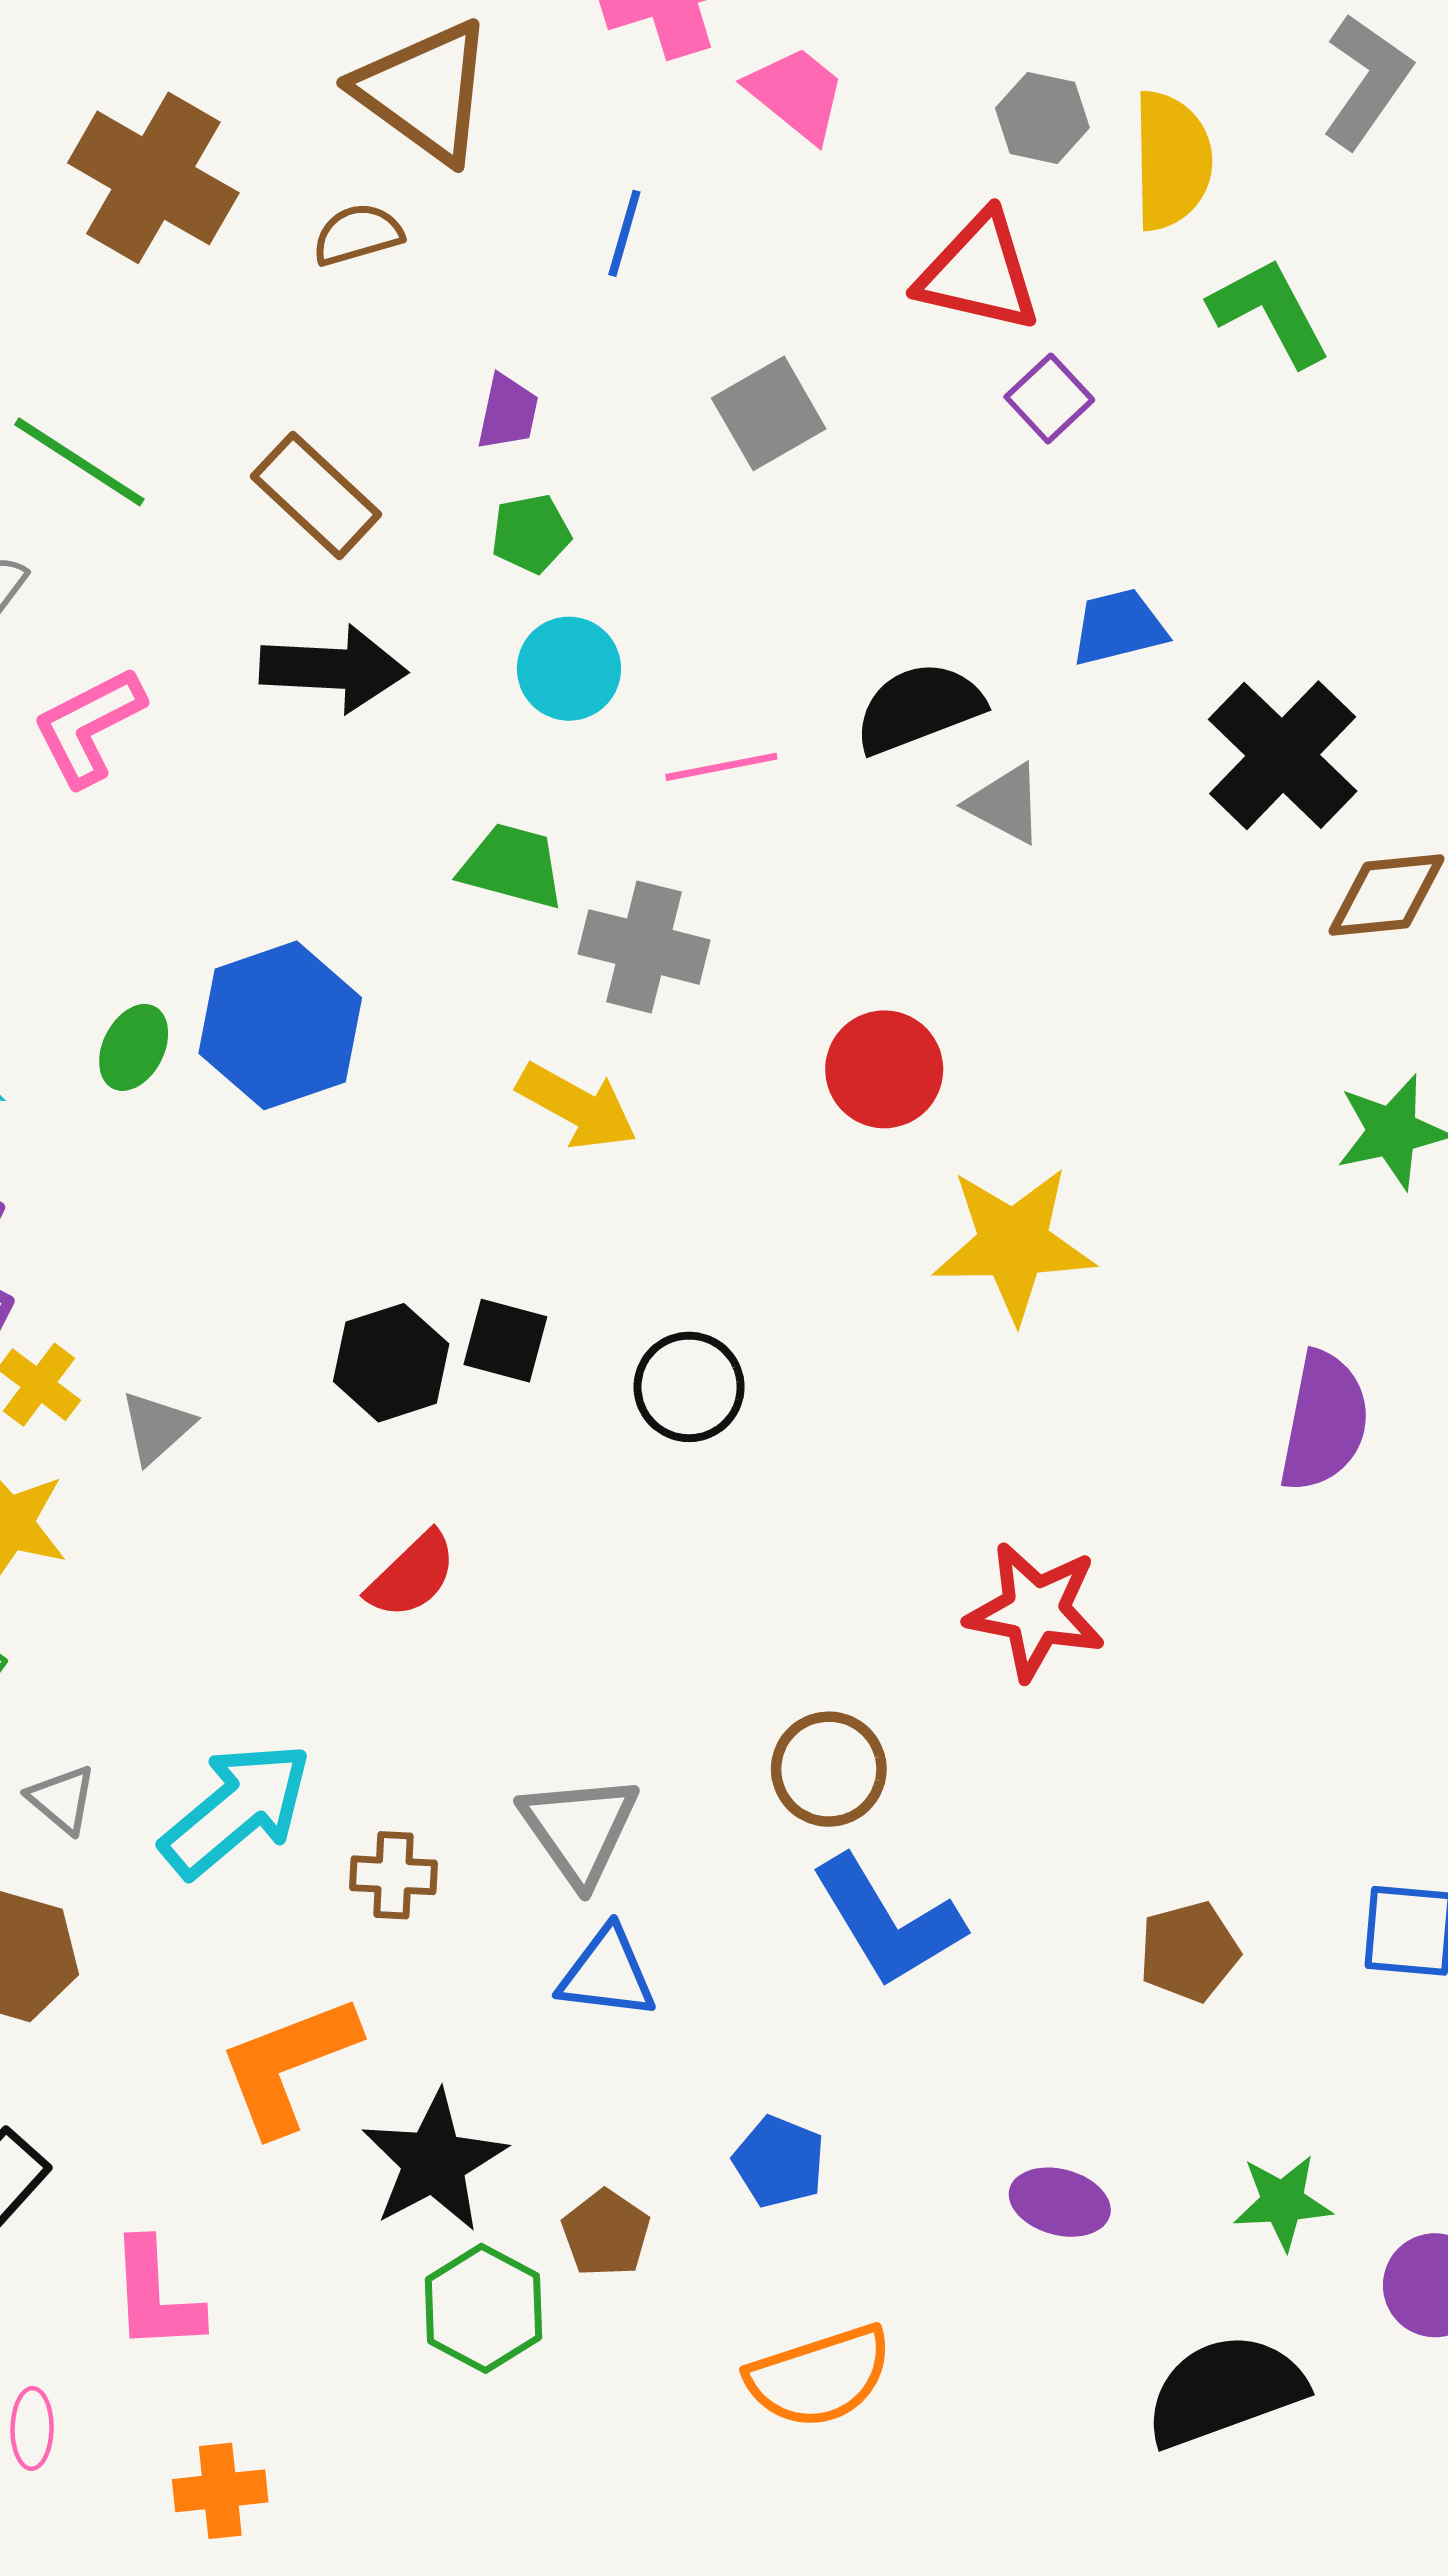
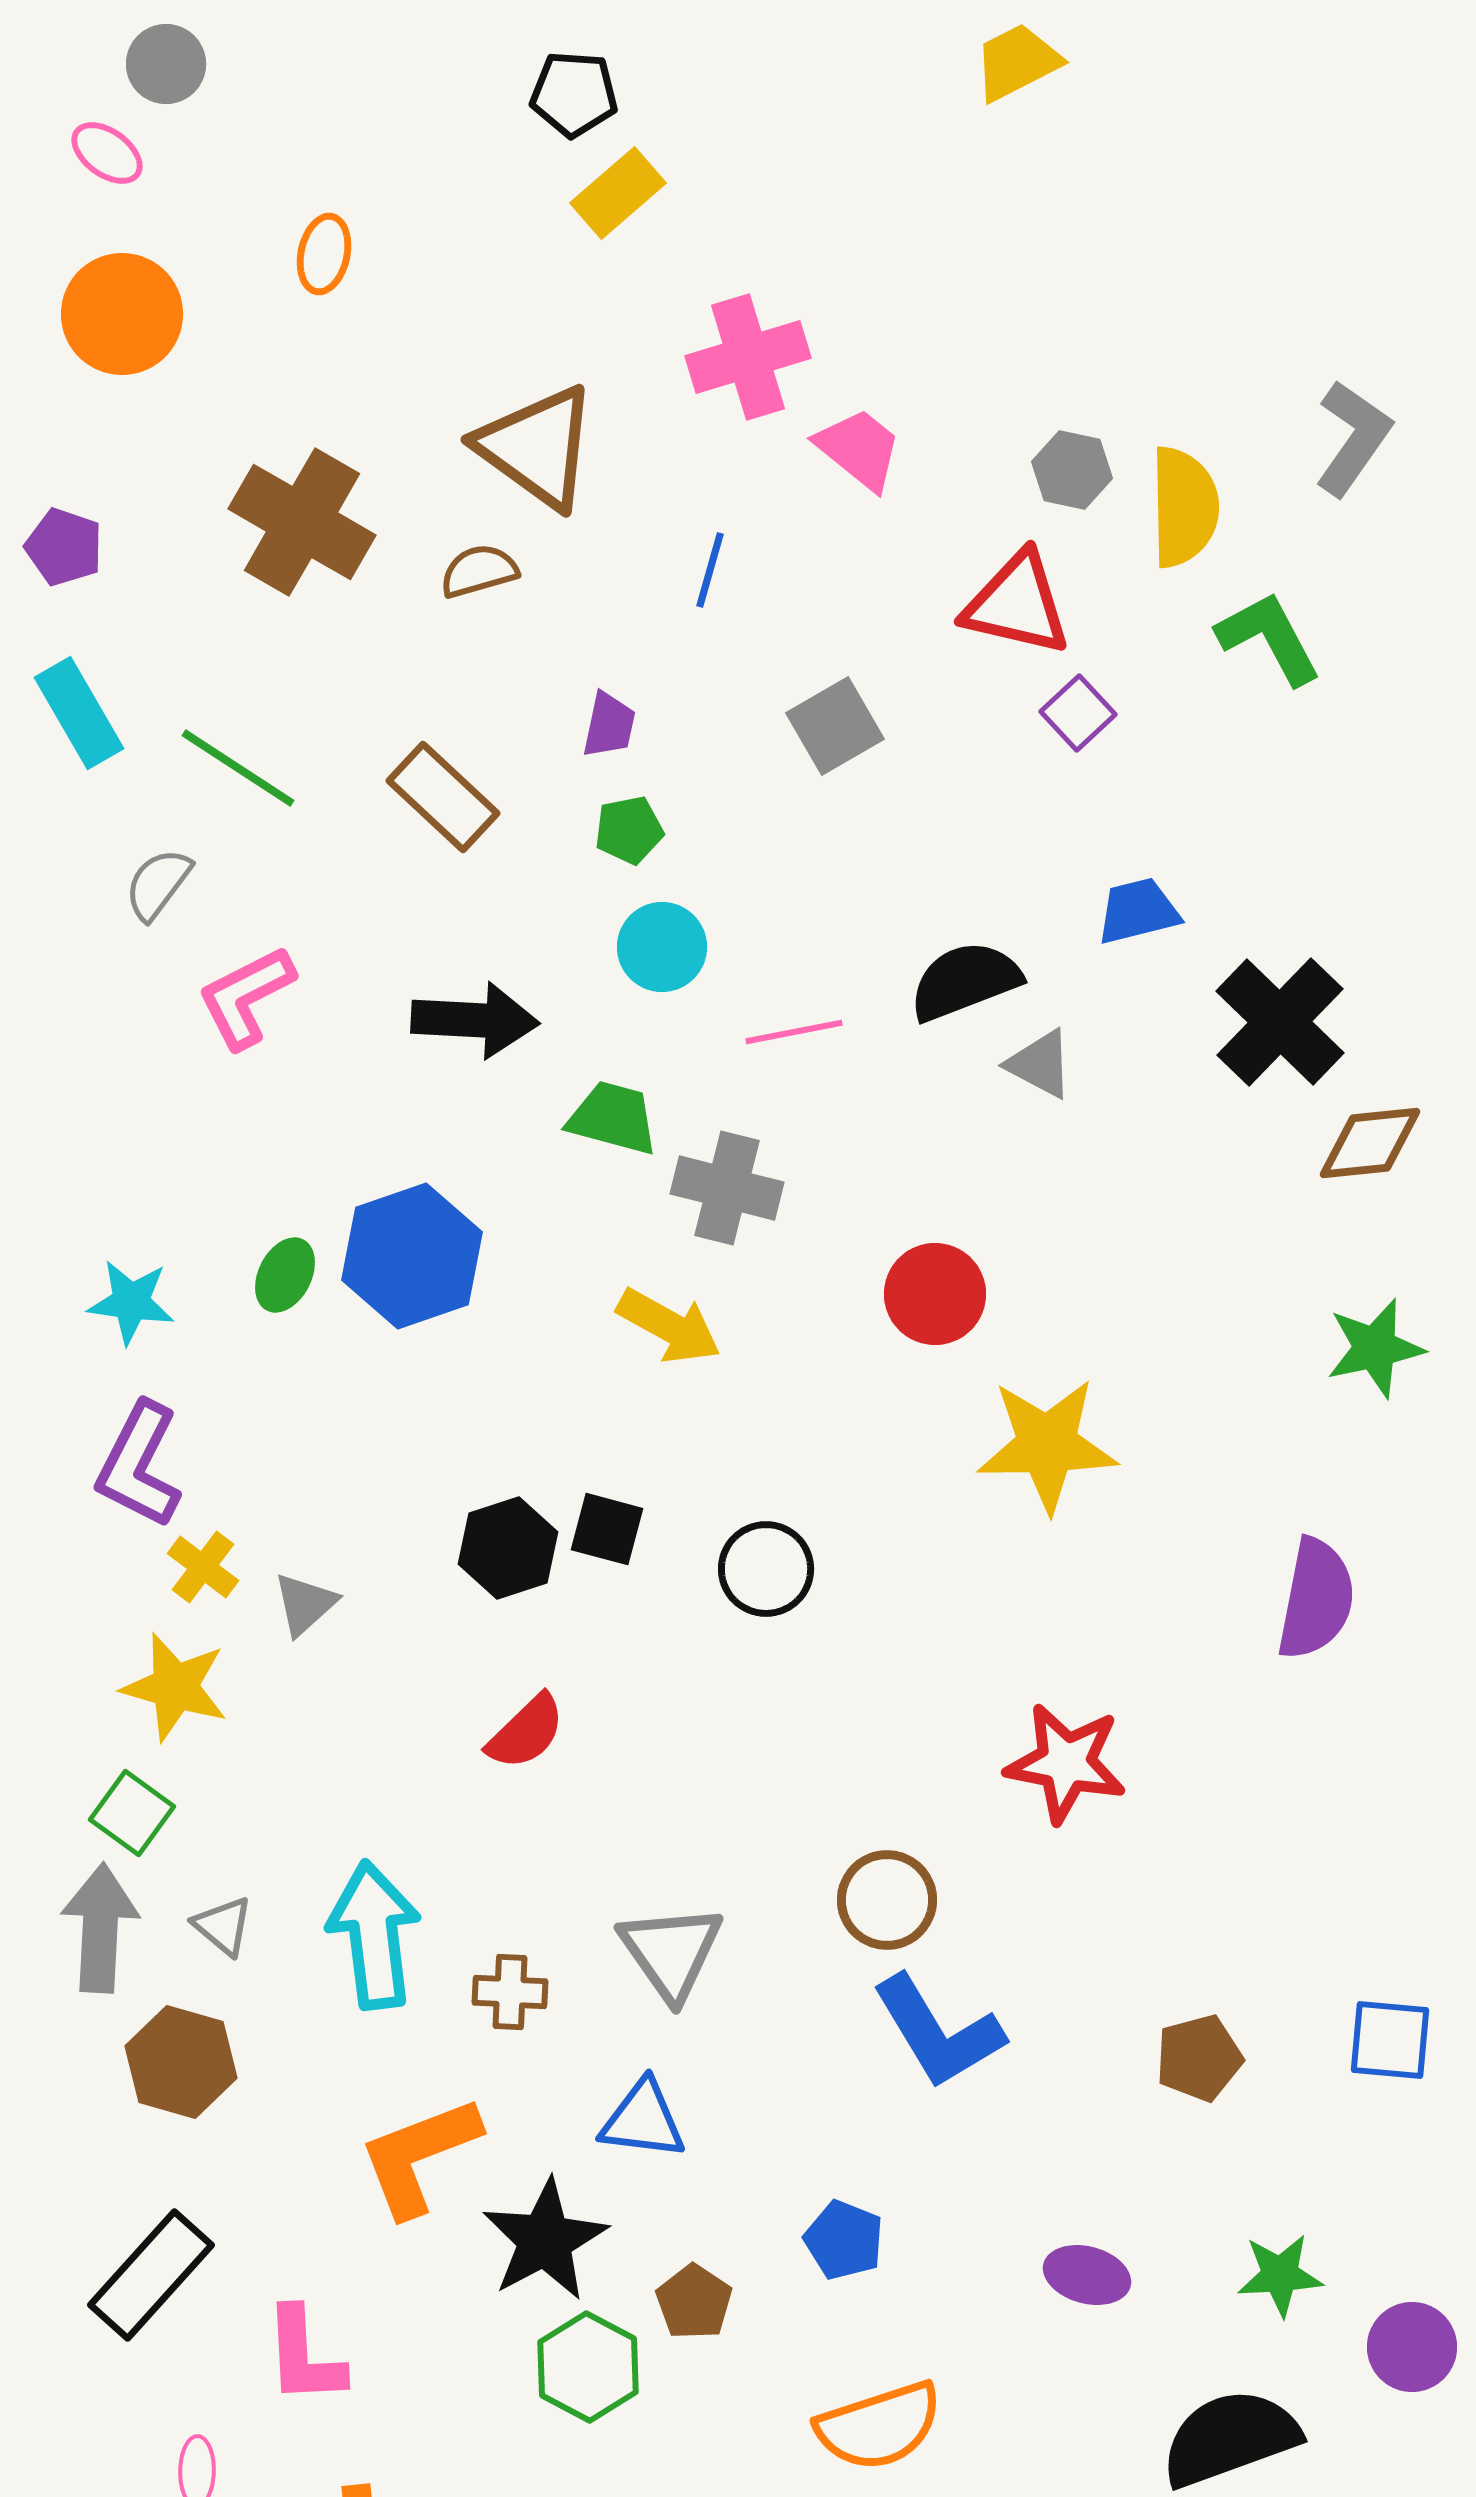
black arrow: (333, 669) -> (475, 1020), moved
cyan arrow: (236, 1810) -> (374, 1935), turned -57
blue triangle: (607, 1973) -> (643, 2120), moved

